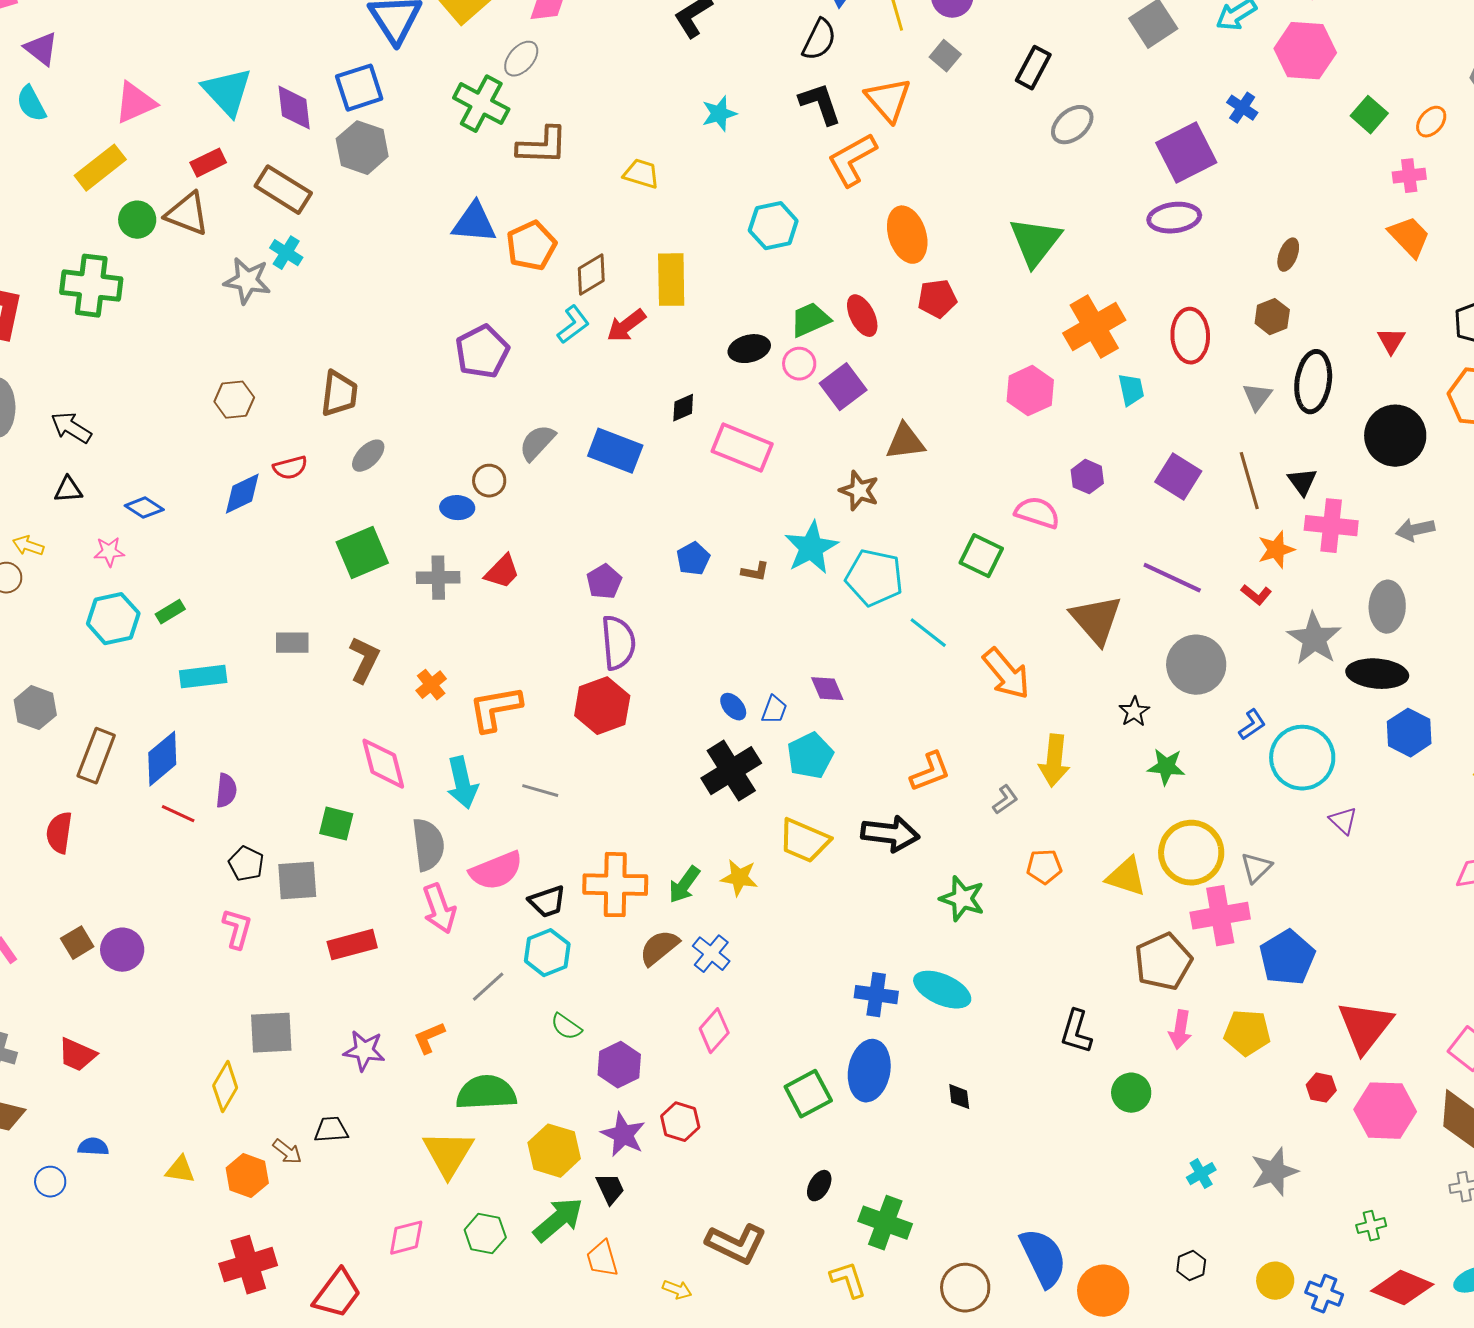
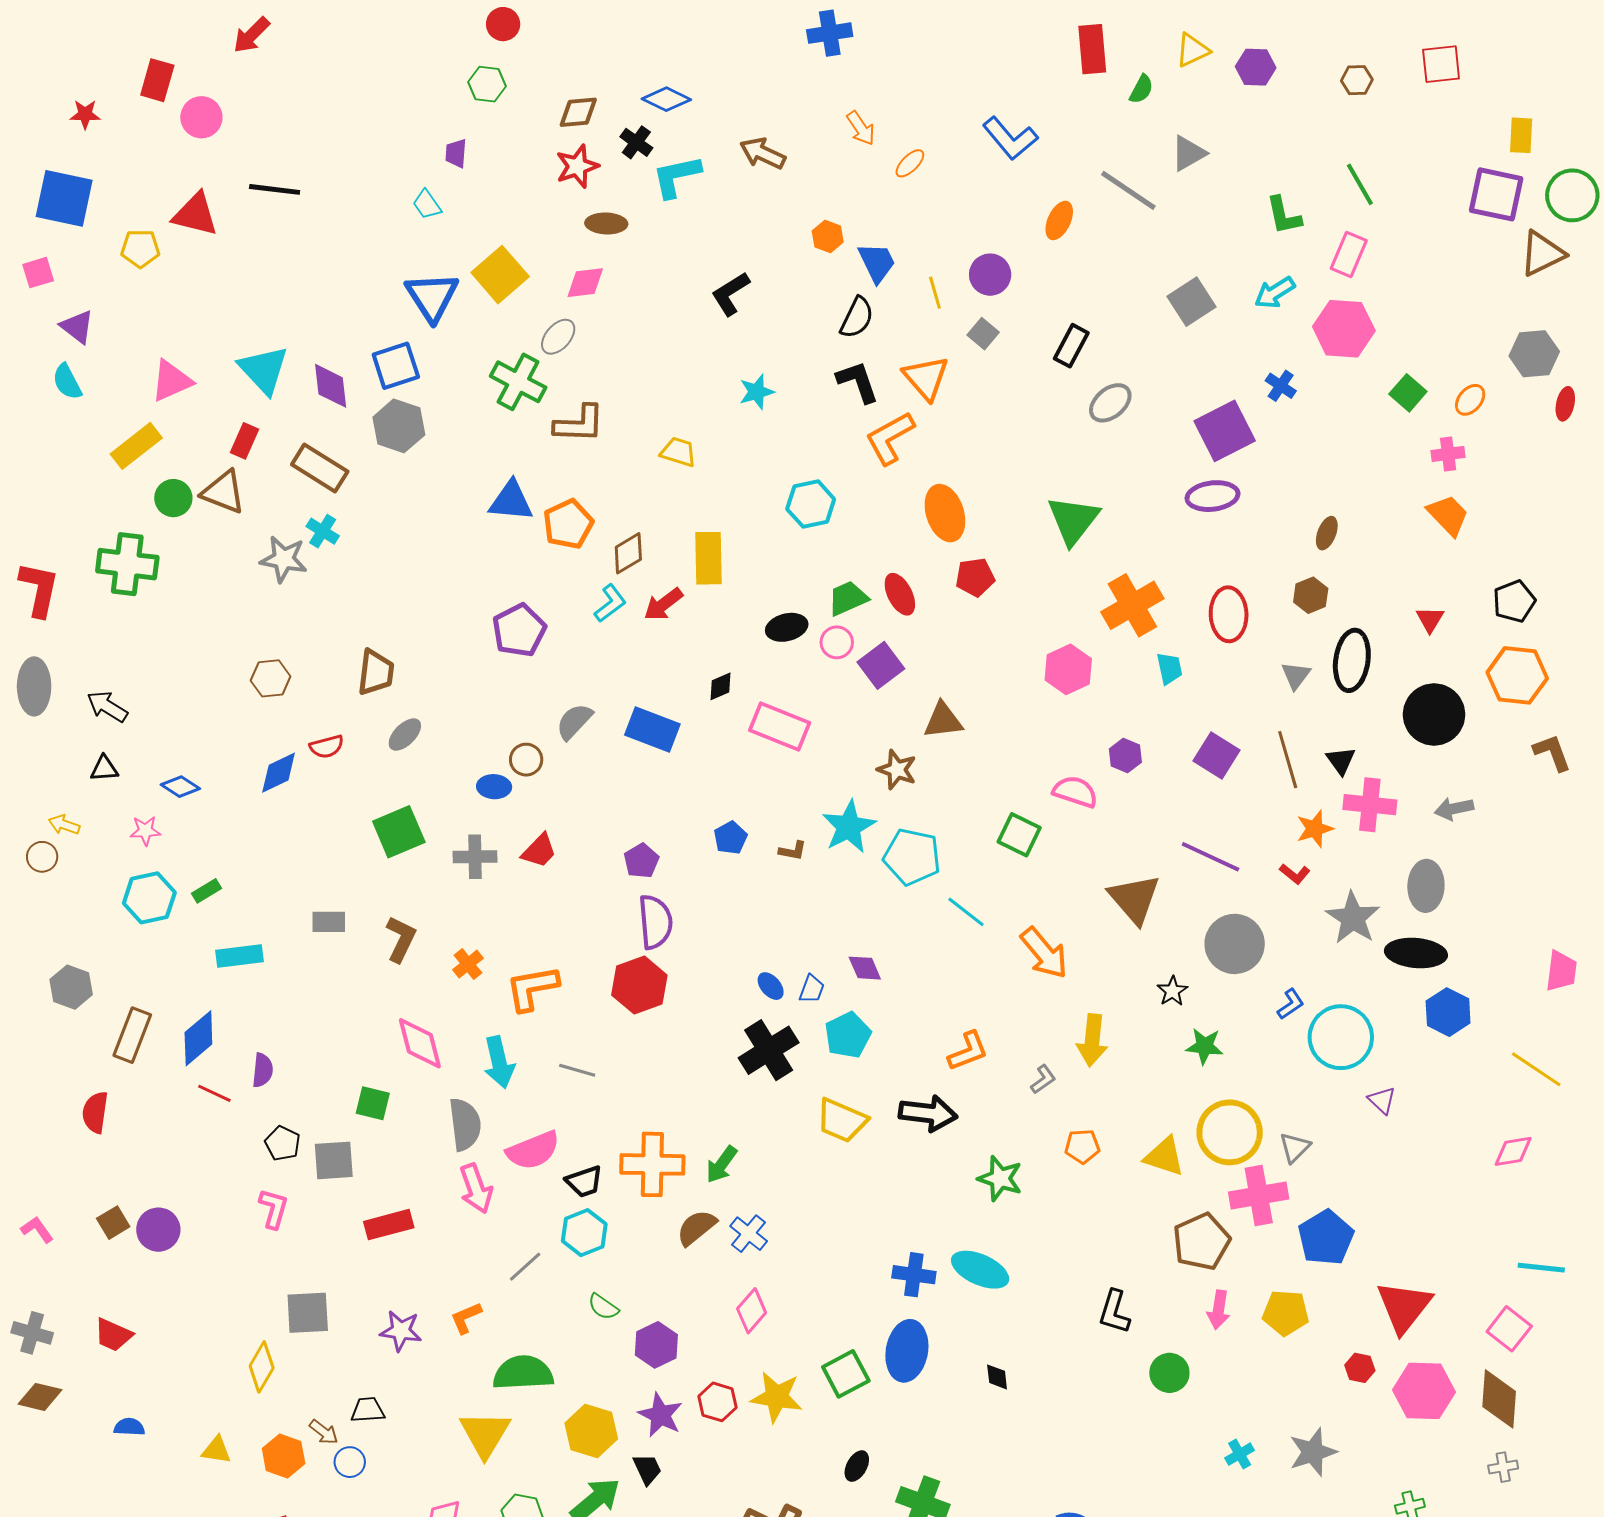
red rectangle: (208, 163) -> (245, 441), turned -40
yellow star: (739, 878) -> (777, 1397), moved, size x1.4
blue circle: (50, 1182) -> (350, 1462), moved

